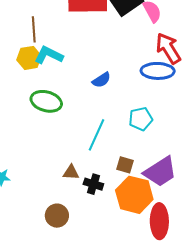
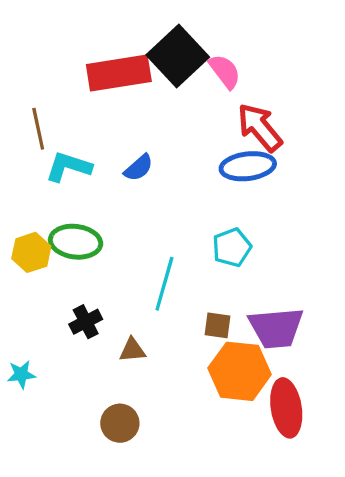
yellow hexagon: (29, 58) -> (31, 252), moved
blue semicircle: (101, 80) -> (139, 168), moved
purple trapezoid: (160, 172) -> (276, 328), turned 36
black cross: (93, 184) -> (86, 322), moved, turned -36

